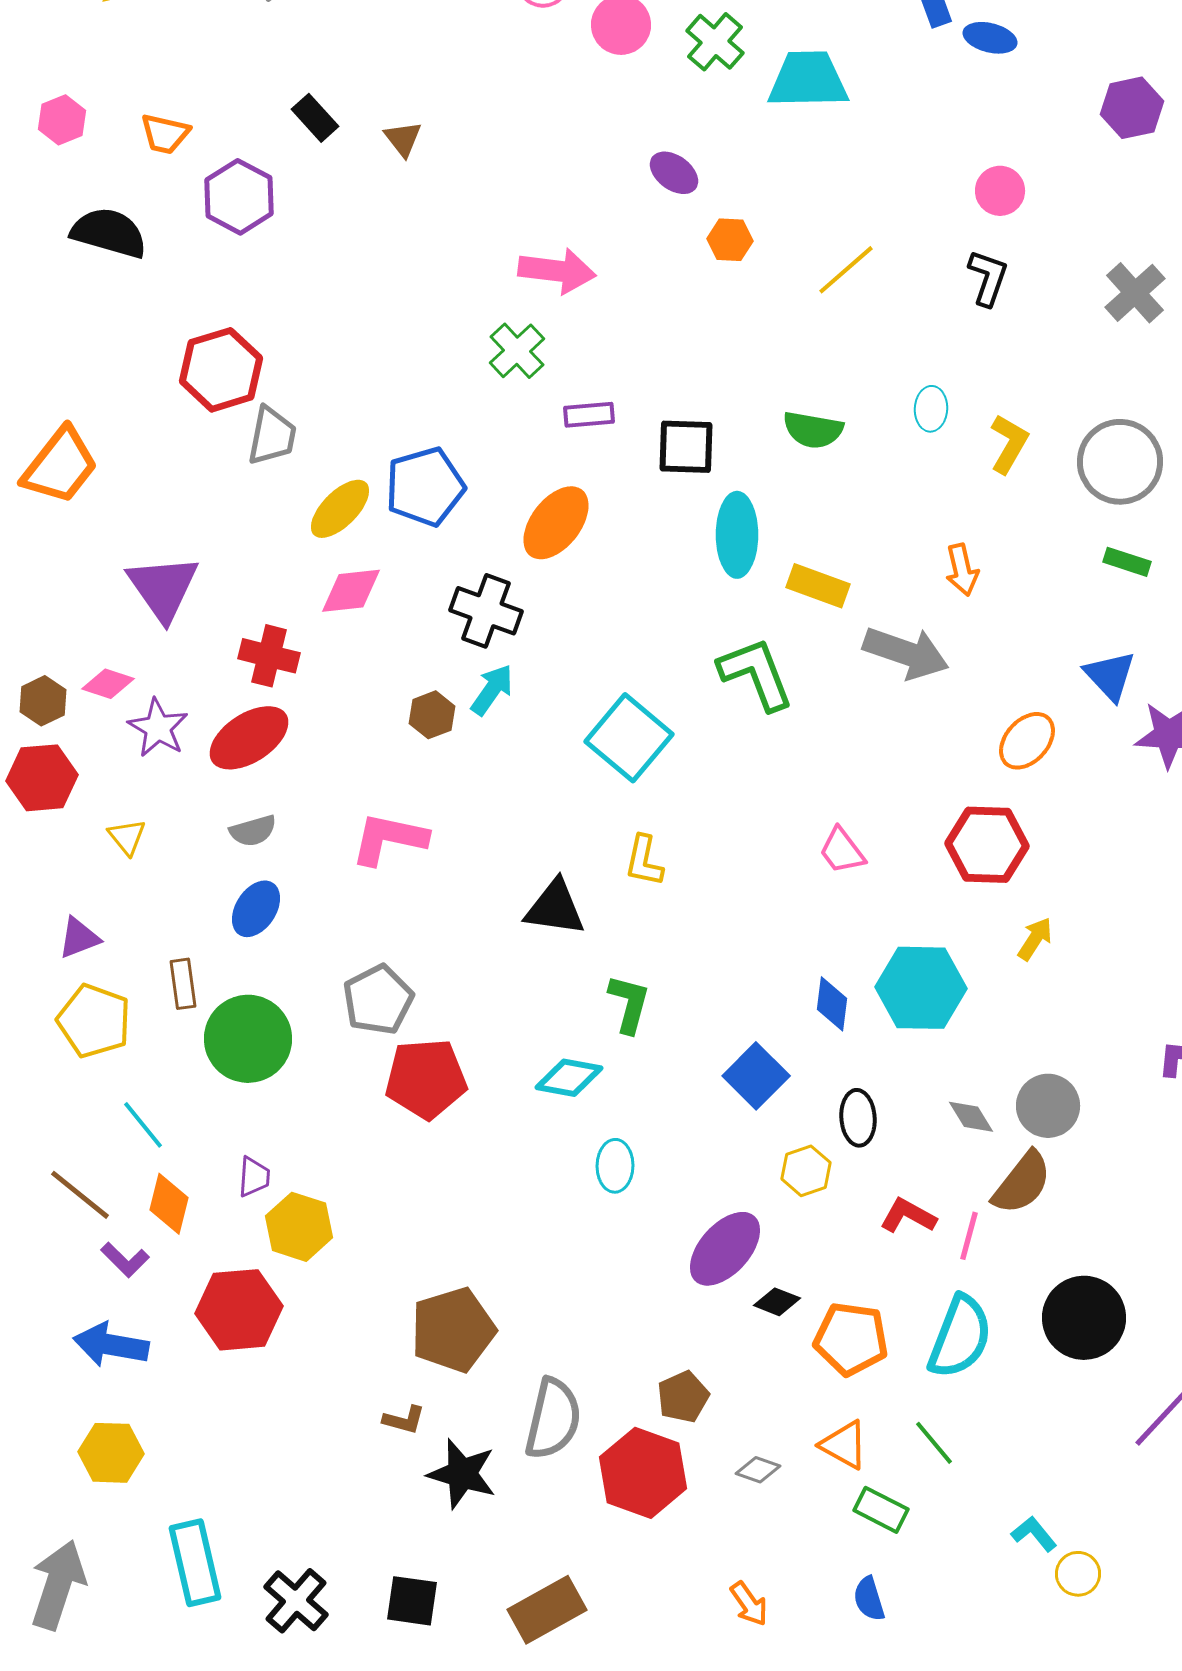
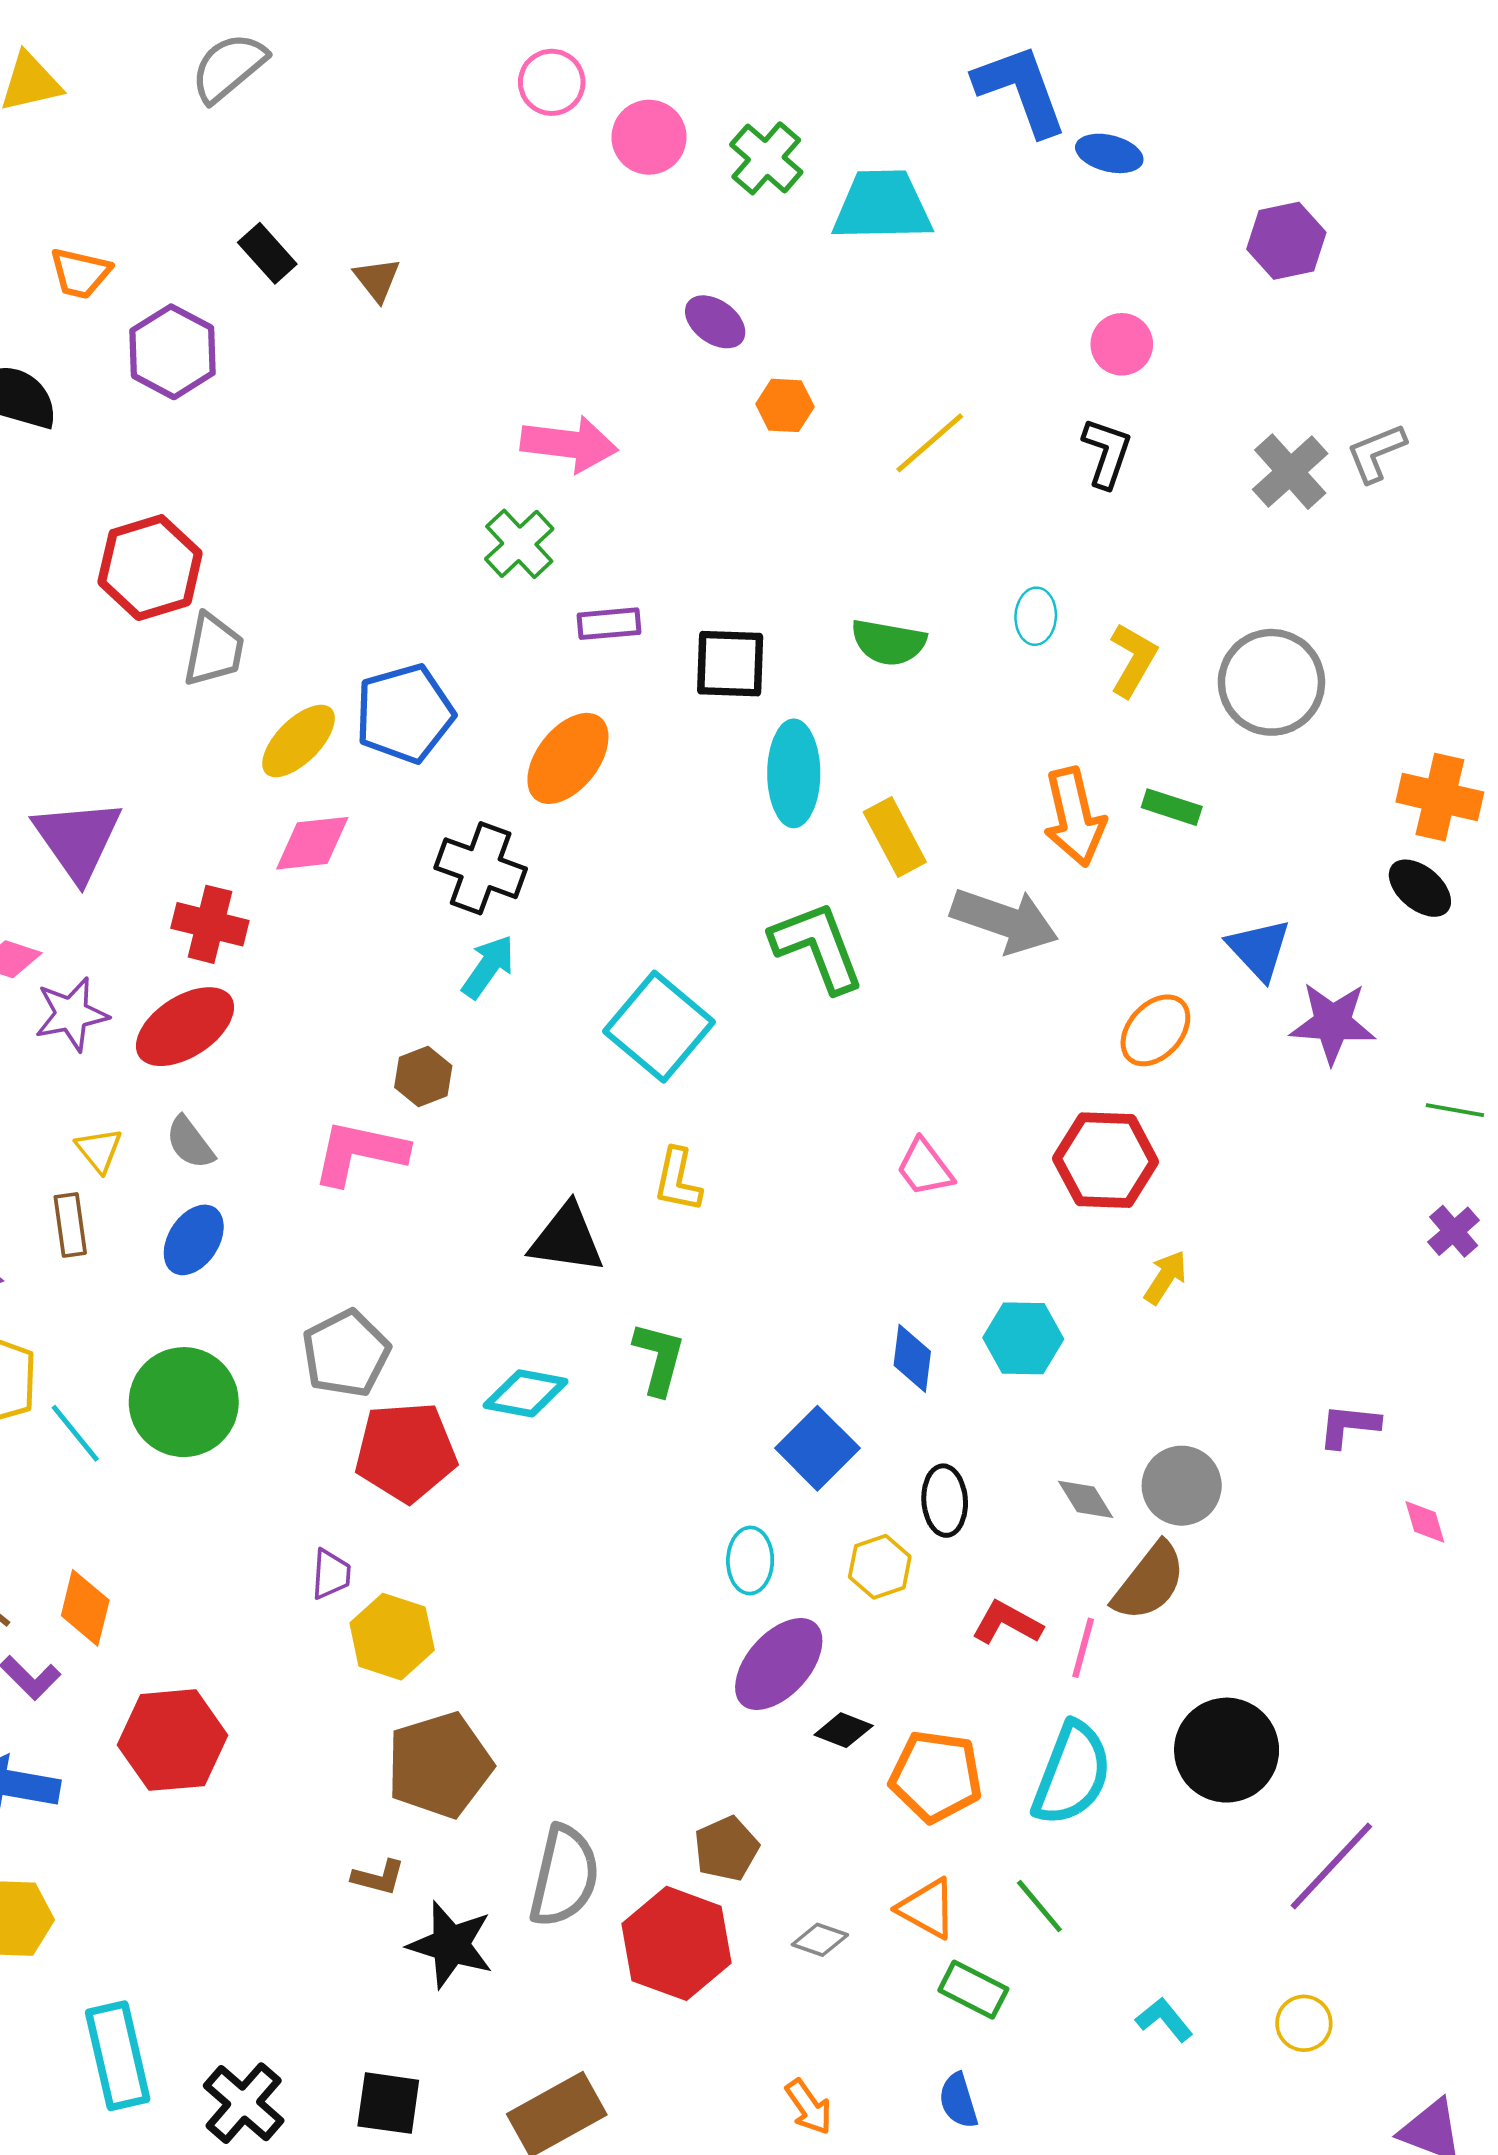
green rectangle: (1127, 562) -> (1172, 807), moved
orange arrow: (962, 570) -> (1074, 817), size x1.5
yellow rectangle: (818, 586) -> (895, 837), turned 42
brown hexagon: (432, 715) -> (423, 1077), moved
purple star: (158, 728) -> (71, 1014), turned 30
gray semicircle: (253, 831) -> (190, 1143), turned 69
yellow triangle: (127, 837) -> (99, 1150), moved
brown rectangle: (183, 984) -> (70, 1225), moved
cyan hexagon: (921, 988) -> (1023, 1338), size x0.7
cyan diamond: (569, 1078) -> (526, 1393), moved
cyan line: (143, 1125) -> (75, 1433), moved
cyan ellipse: (615, 1166) -> (750, 1560), moved
purple trapezoid: (254, 1177) -> (331, 1574), moved
yellow hexagon: (299, 1227) -> (392, 1637), moved
yellow circle: (1078, 1574) -> (1304, 2023), moved

